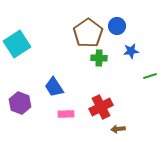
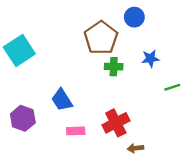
blue circle: (117, 26) -> (134, 17), moved

